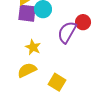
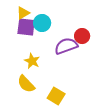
purple semicircle: (67, 32) -> (66, 46), turned 40
yellow semicircle: (27, 70) -> (26, 84), turned -108

